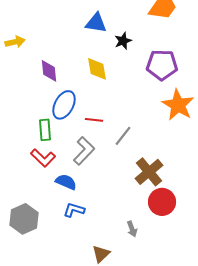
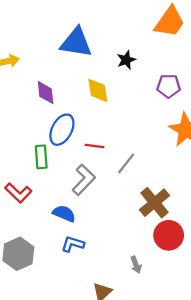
blue triangle: (96, 23) -> (76, 42), moved, size x1.4
purple pentagon: (162, 65) -> (169, 86), size x0.7
red L-shape: (43, 158) -> (18, 193), moved

